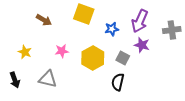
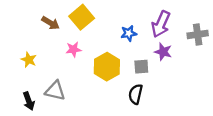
yellow square: (84, 14) -> (82, 17), moved, turned 30
pink star: (62, 51) -> (74, 49), moved
gray square: (123, 58) -> (141, 67), turned -32
black arrow: (15, 80) -> (29, 101), moved

